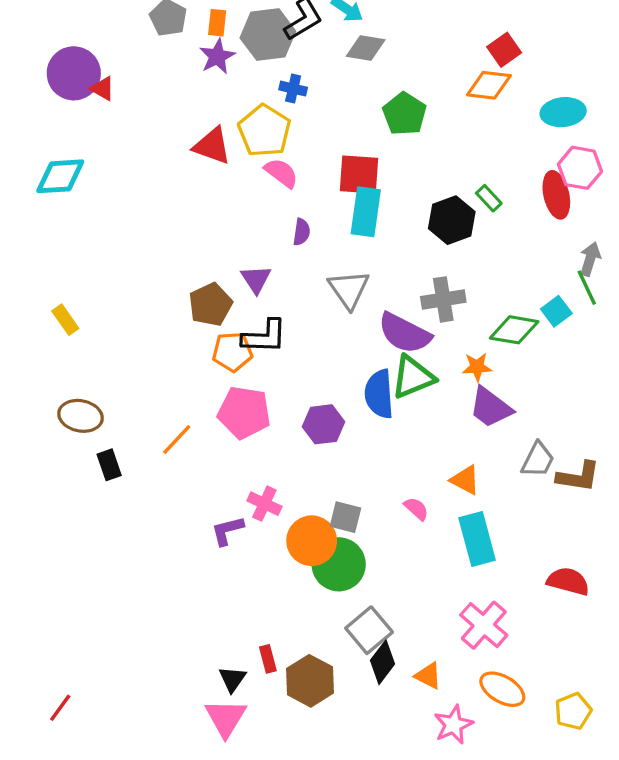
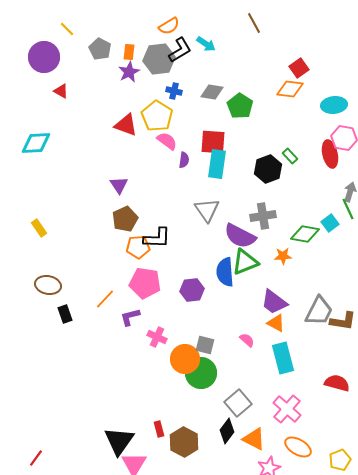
gray diamond: (366, 48) -> (212, 92), moved
purple circle: (74, 73) -> (44, 57), moved
purple semicircle: (302, 232) -> (184, 160), moved
purple triangle: (256, 279) -> (119, 185), moved
purple trapezoid: (491, 407) -> (274, 302), moved
gray trapezoid: (538, 460) -> (319, 311), size x1.4
purple L-shape: (227, 531) -> (130, 317), moved
gray square: (369, 630) -> (238, 403), moved
orange triangle: (428, 676) -> (254, 439), size x1.4
black triangle: (232, 679) -> (119, 441), moved, size x1.8

